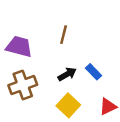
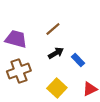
brown line: (64, 35) -> (53, 29), turned 35
black arrow: (67, 74) -> (56, 53), moved

